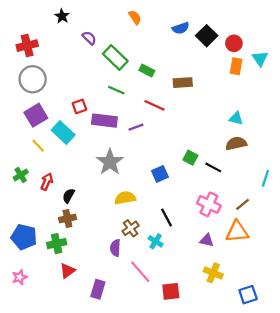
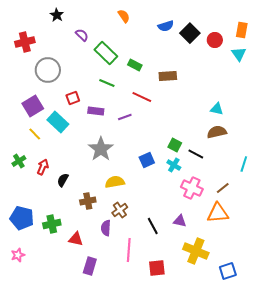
orange rectangle: (236, 66) -> (242, 30), moved
gray circle: (33, 79) -> (48, 70), moved
purple rectangle: (104, 121) -> (96, 111), size x0.7
black line: (166, 217) -> (153, 226), moved
brown cross: (67, 219) -> (88, 201), moved
purple triangle: (207, 240) -> (180, 221), moved
cyan cross: (156, 241) -> (174, 165), moved
red triangle: (67, 271) -> (76, 239), moved, turned 49
pink line: (140, 272) -> (129, 250), turned 45
yellow cross: (213, 273) -> (196, 251), size x1.4

